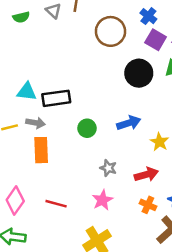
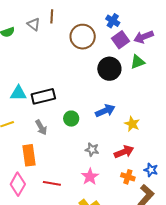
purple square: (156, 40) -> (121, 40), turned 30
gray arrow: (36, 123) -> (41, 127), moved, turned 56
orange rectangle: (41, 150) -> (29, 155), moved

